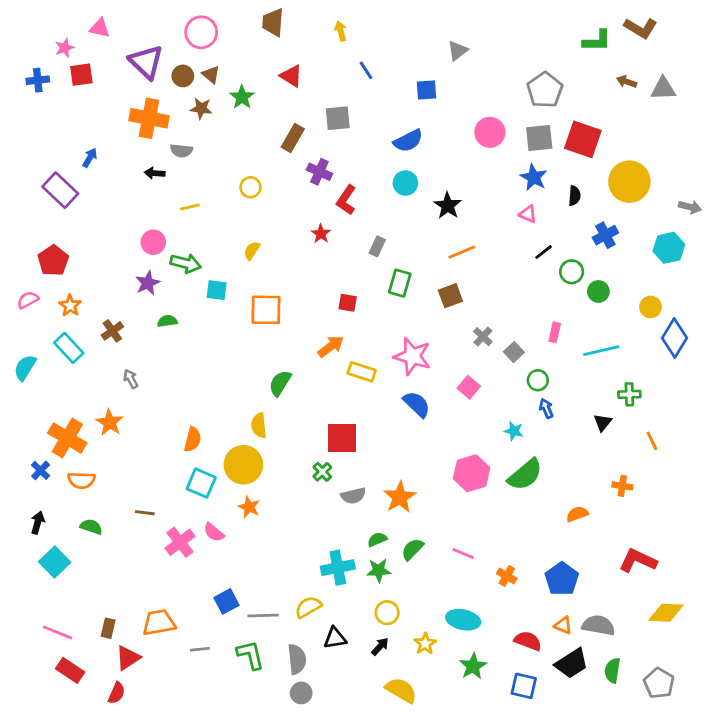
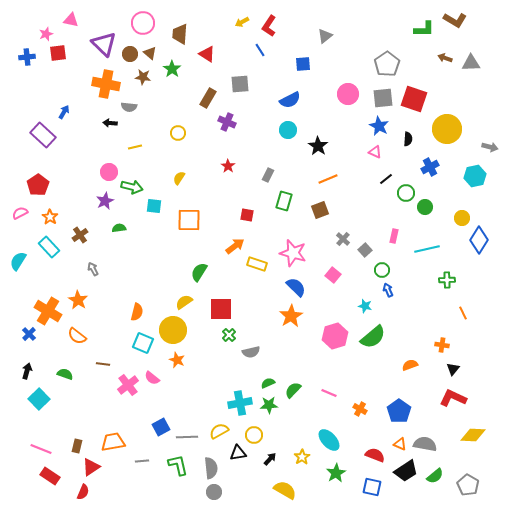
brown trapezoid: (273, 22) -> (180, 34), moved
yellow arrow: (341, 31) -> (242, 22), turned -104
red L-shape: (346, 200) -> (269, 26), moved
black triangle: (603, 423) -> (453, 369), moved
yellow semicircle: (259, 425) -> (184, 302), turned 60
red square: (342, 438) -> (221, 309), moved
orange semicircle: (81, 480) -> (77, 336), moved, turned 36
orange star: (400, 497) -> (291, 316), moved
yellow circle: (387, 613) -> (254, 435), moved
cyan ellipse: (463, 620) -> (329, 440), turned 35
green semicircle: (612, 670) -> (435, 476), turned -138

